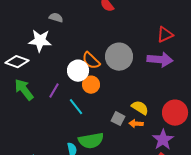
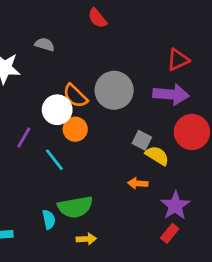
gray semicircle: (56, 18) -> (45, 44), moved
yellow semicircle: (140, 108) -> (157, 156), moved
red circle: (175, 113) -> (192, 132), moved
gray square: (118, 119) -> (142, 140), moved

